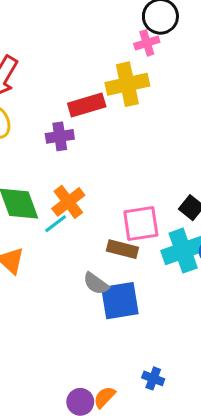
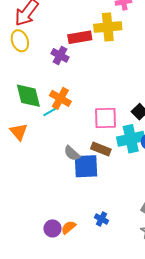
purple cross: (60, 136) -> (60, 55), turned 30
orange cross: (68, 202) -> (60, 98), turned -30
brown rectangle: (122, 249) -> (101, 149), moved

